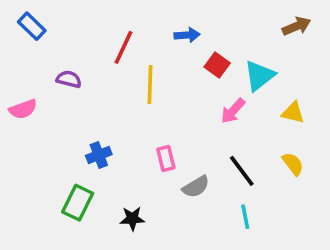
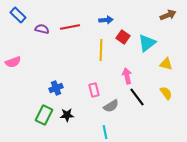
red line: (124, 47) -> (70, 27), turned 54
purple semicircle: (69, 79) -> (42, 29), moved
yellow line: (150, 84) -> (101, 50), moved
pink arrow: (233, 111) -> (127, 76), moved, turned 126
cyan line: (245, 217) -> (105, 132), moved
black star: (132, 219) -> (67, 115), moved

